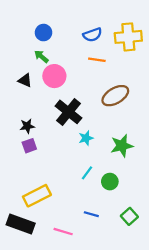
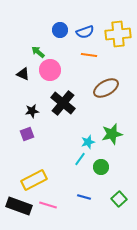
blue circle: (44, 33) -> (60, 30), moved
black star: (27, 126) -> (32, 111), moved
cyan star: (86, 138) -> (88, 142), moved
pink line: (63, 232) -> (48, 205), moved

